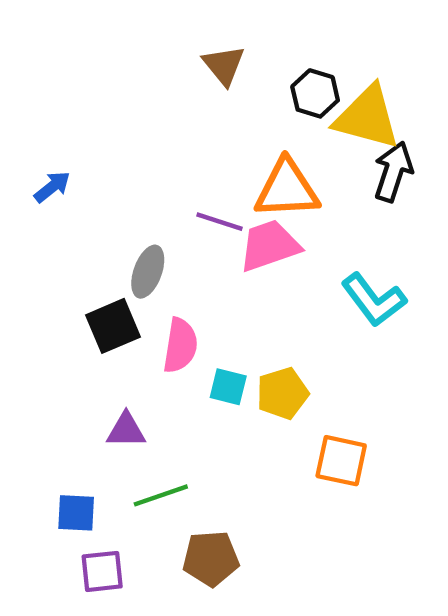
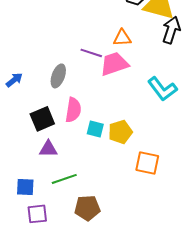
blue arrow: (52, 187) -> (14, 80), moved
orange triangle: (287, 189) -> (122, 38), size x0.6
black square: (113, 326) -> (42, 119), moved

